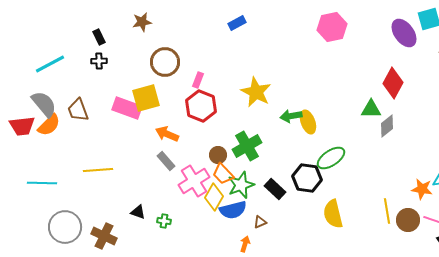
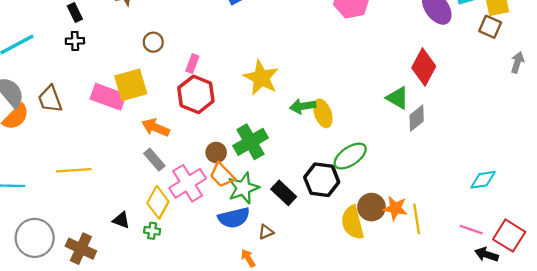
brown circle: (165, 62) -> (153, 42), size x0.6
green triangle: (371, 109) -> (398, 98), turned 30
orange star: (422, 189) -> (395, 208), moved
yellow diamond: (214, 197) -> (158, 202), moved
brown circle: (408, 220) -> (372, 207), moved
orange arrow: (245, 244) -> (248, 258), turned -49

